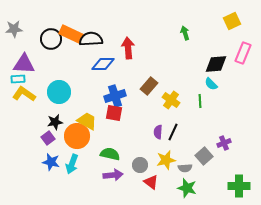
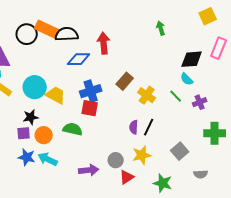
green line: (200, 101) -> (176, 96), turned -40
yellow trapezoid: (87, 121) -> (56, 95), moved
orange circle: (77, 136) -> (44, 135), moved, size x0.7
purple square: (48, 138) -> (24, 133), turned 32
purple cross: (224, 143) -> (200, 102), moved
green semicircle: (110, 154) -> (73, 129), moved
cyan arrow: (72, 164) -> (48, 159), turned 96
gray semicircle: (185, 168) -> (201, 174), moved
red triangle: (151, 182) -> (127, 177), turned 49
green cross: (239, 186) -> (215, 133), moved

